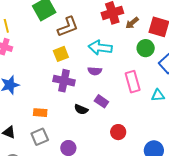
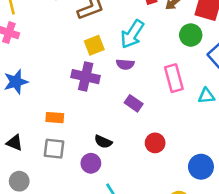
cyan arrow: (100, 48) -> (132, 34), turned -65
yellow square: (61, 54) -> (94, 45), moved
black semicircle: (81, 109) -> (103, 142), moved
gray square: (40, 137) -> (54, 149), turned 30

